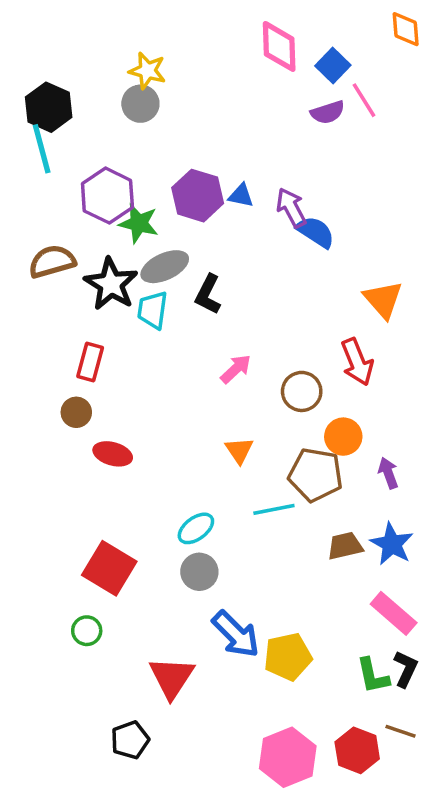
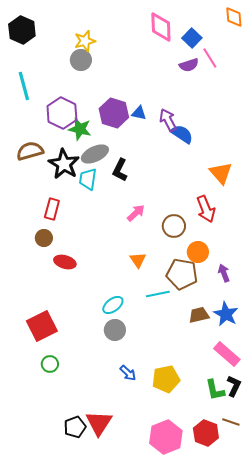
yellow star: (147, 71) -> (85, 41), turned -30
black hexagon: (49, 107) -> (22, 30), moved
red square: (109, 568) -> (42, 326), moved, turned 32
blue arrow: (236, 634) -> (128, 373), moved, size x0.6
red triangle: (172, 678) -> (99, 423), moved

